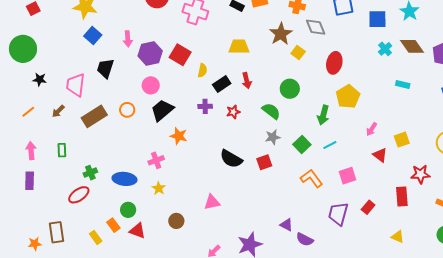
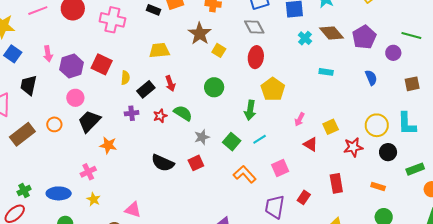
gray diamond: (316, 27) -> (254, 27), moved
green semicircle: (271, 111) -> (183, 113), moved
red star: (420, 174) -> (353, 147), moved
pink triangle: (212, 202) -> (133, 210), moved, turned 36

